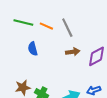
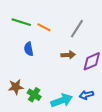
gray line: (67, 28) -> (77, 29), moved, turned 54

